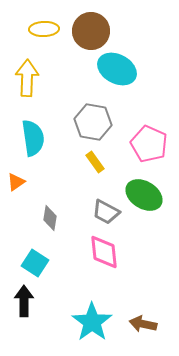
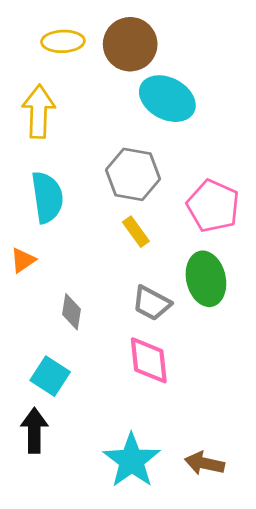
green ellipse: (144, 195) -> (206, 279), turned 45

